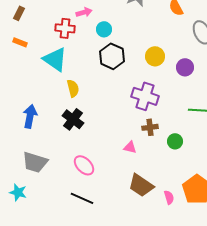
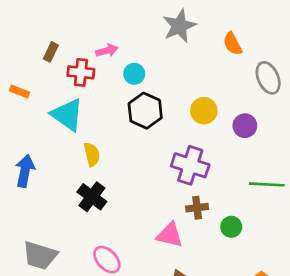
brown rectangle: (19, 13) -> (51, 52), moved
blue arrow: (30, 116) -> (25, 171), moved
pink triangle: (130, 147) -> (170, 235), size x1.5

